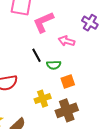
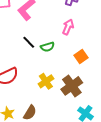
pink arrow: (67, 41) -> (68, 27), moved, turned 112
orange square: (68, 82) -> (81, 57), moved

